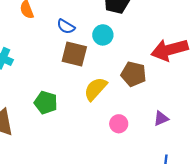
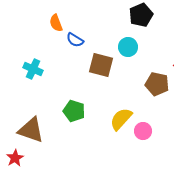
blue semicircle: (66, 27) -> (75, 40), moved
yellow semicircle: (95, 89) -> (121, 119), moved

